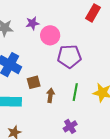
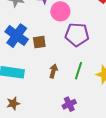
brown square: (34, 82) -> (39, 42), moved

